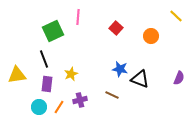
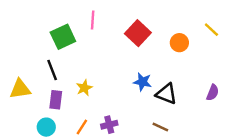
yellow line: (176, 16) -> (211, 30), moved
red square: (116, 28) -> (138, 33), size x1.5
brown line: (112, 95) -> (160, 127), moved
purple cross: (80, 100) -> (109, 125), moved
orange line: (59, 107) -> (82, 127), moved

